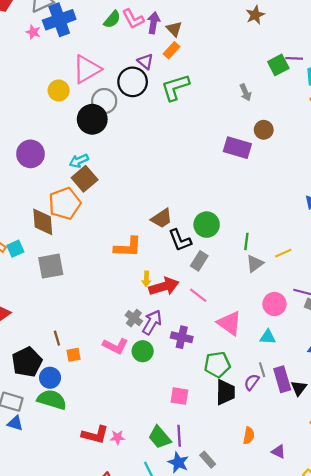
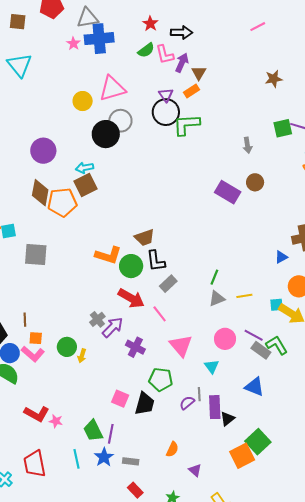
black circle: (133, 82) -> (166, 112), moved
brown diamond: (43, 222) -> (40, 193), moved
green circle: (207, 225) -> (131, 266), moved
yellow arrow: (146, 279) -> (82, 356), moved
red arrow: (164, 287) -> (131, 298), turned 32
cyan triangle: (268, 337) -> (212, 366), turned 35
pink L-shape: (115, 346) -> (33, 354), moved
green circle: (143, 351) -> (67, 347), moved
black trapezoid: (225, 392) -> (145, 404), moved
gray rectangle: (208, 460) -> (131, 461), turned -56

